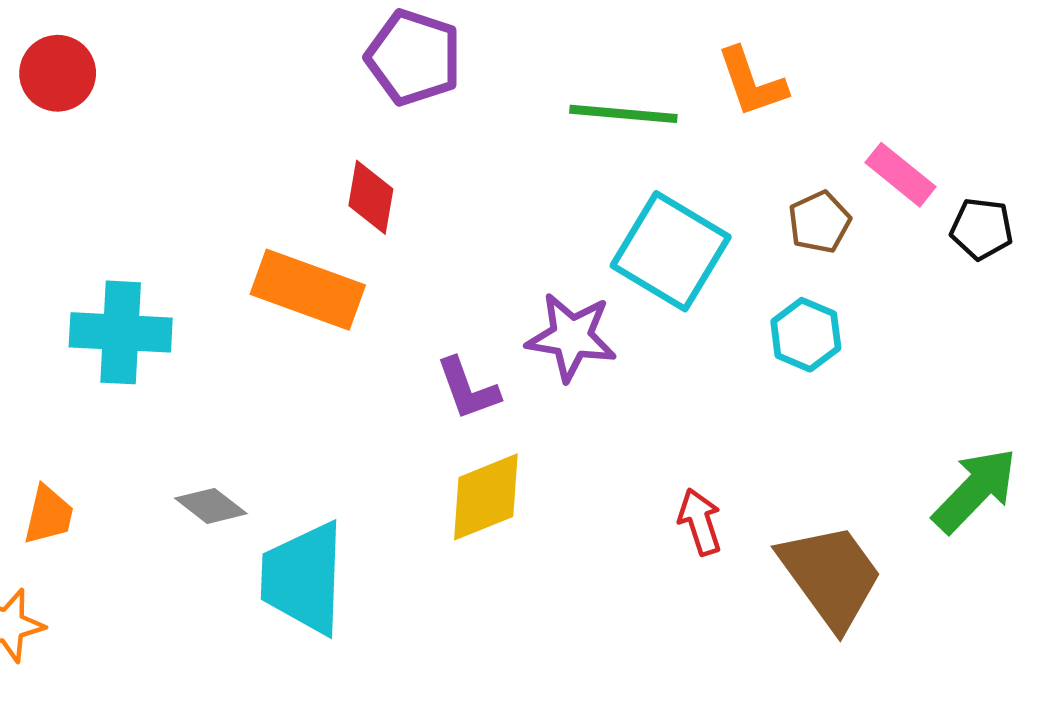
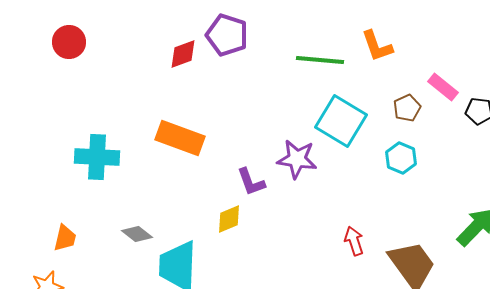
red diamond: (371, 197) -> (183, 54), moved, turned 60
yellow diamond: (486, 497) -> (229, 219), moved, size x0.7

